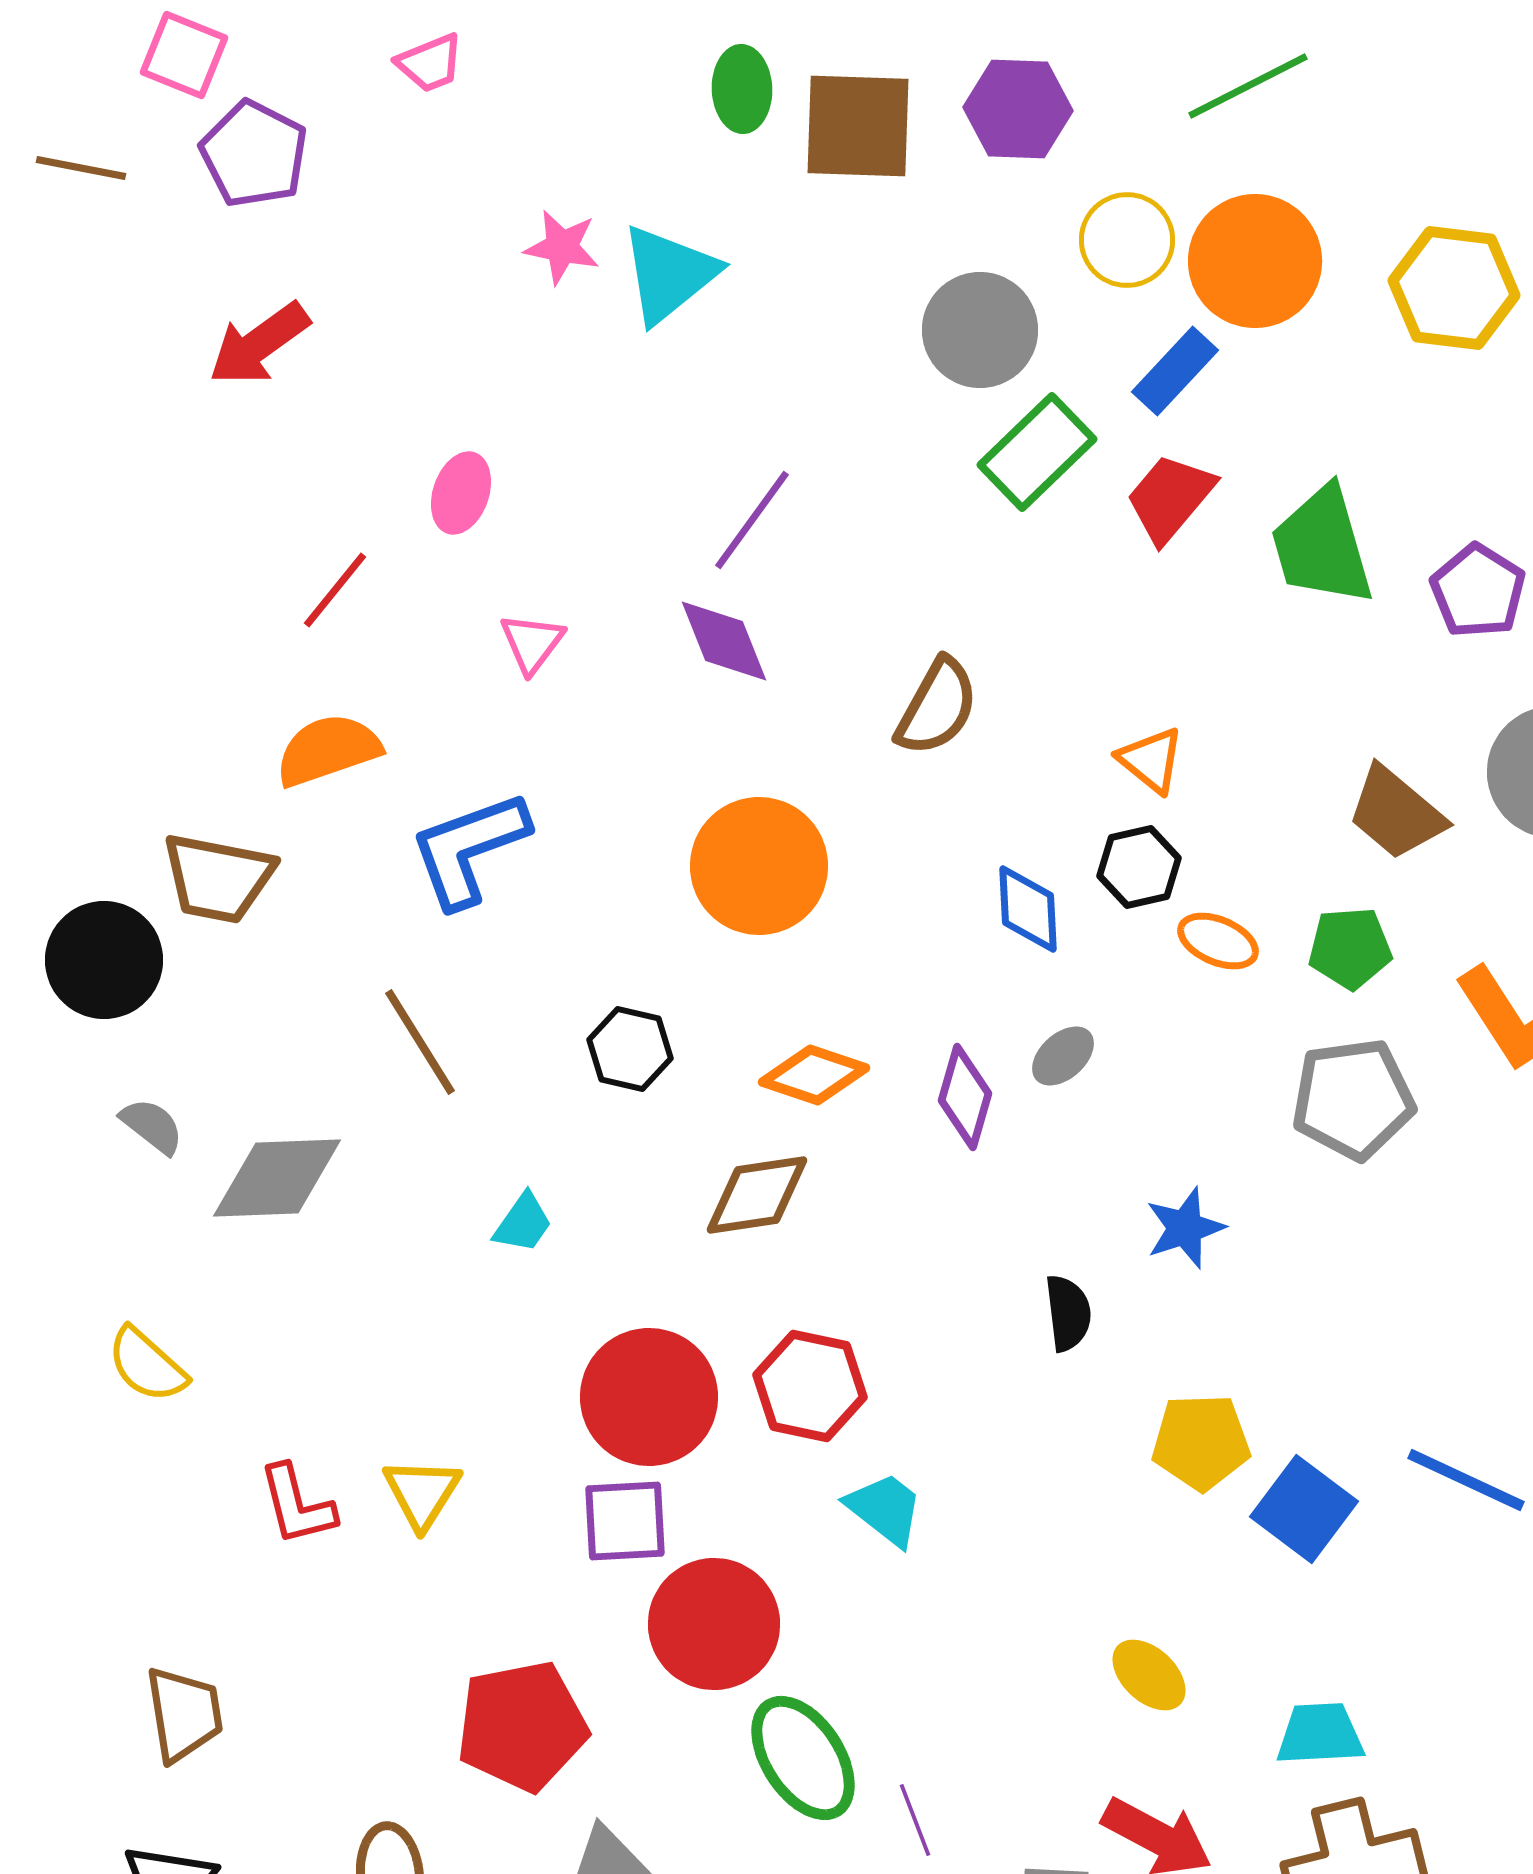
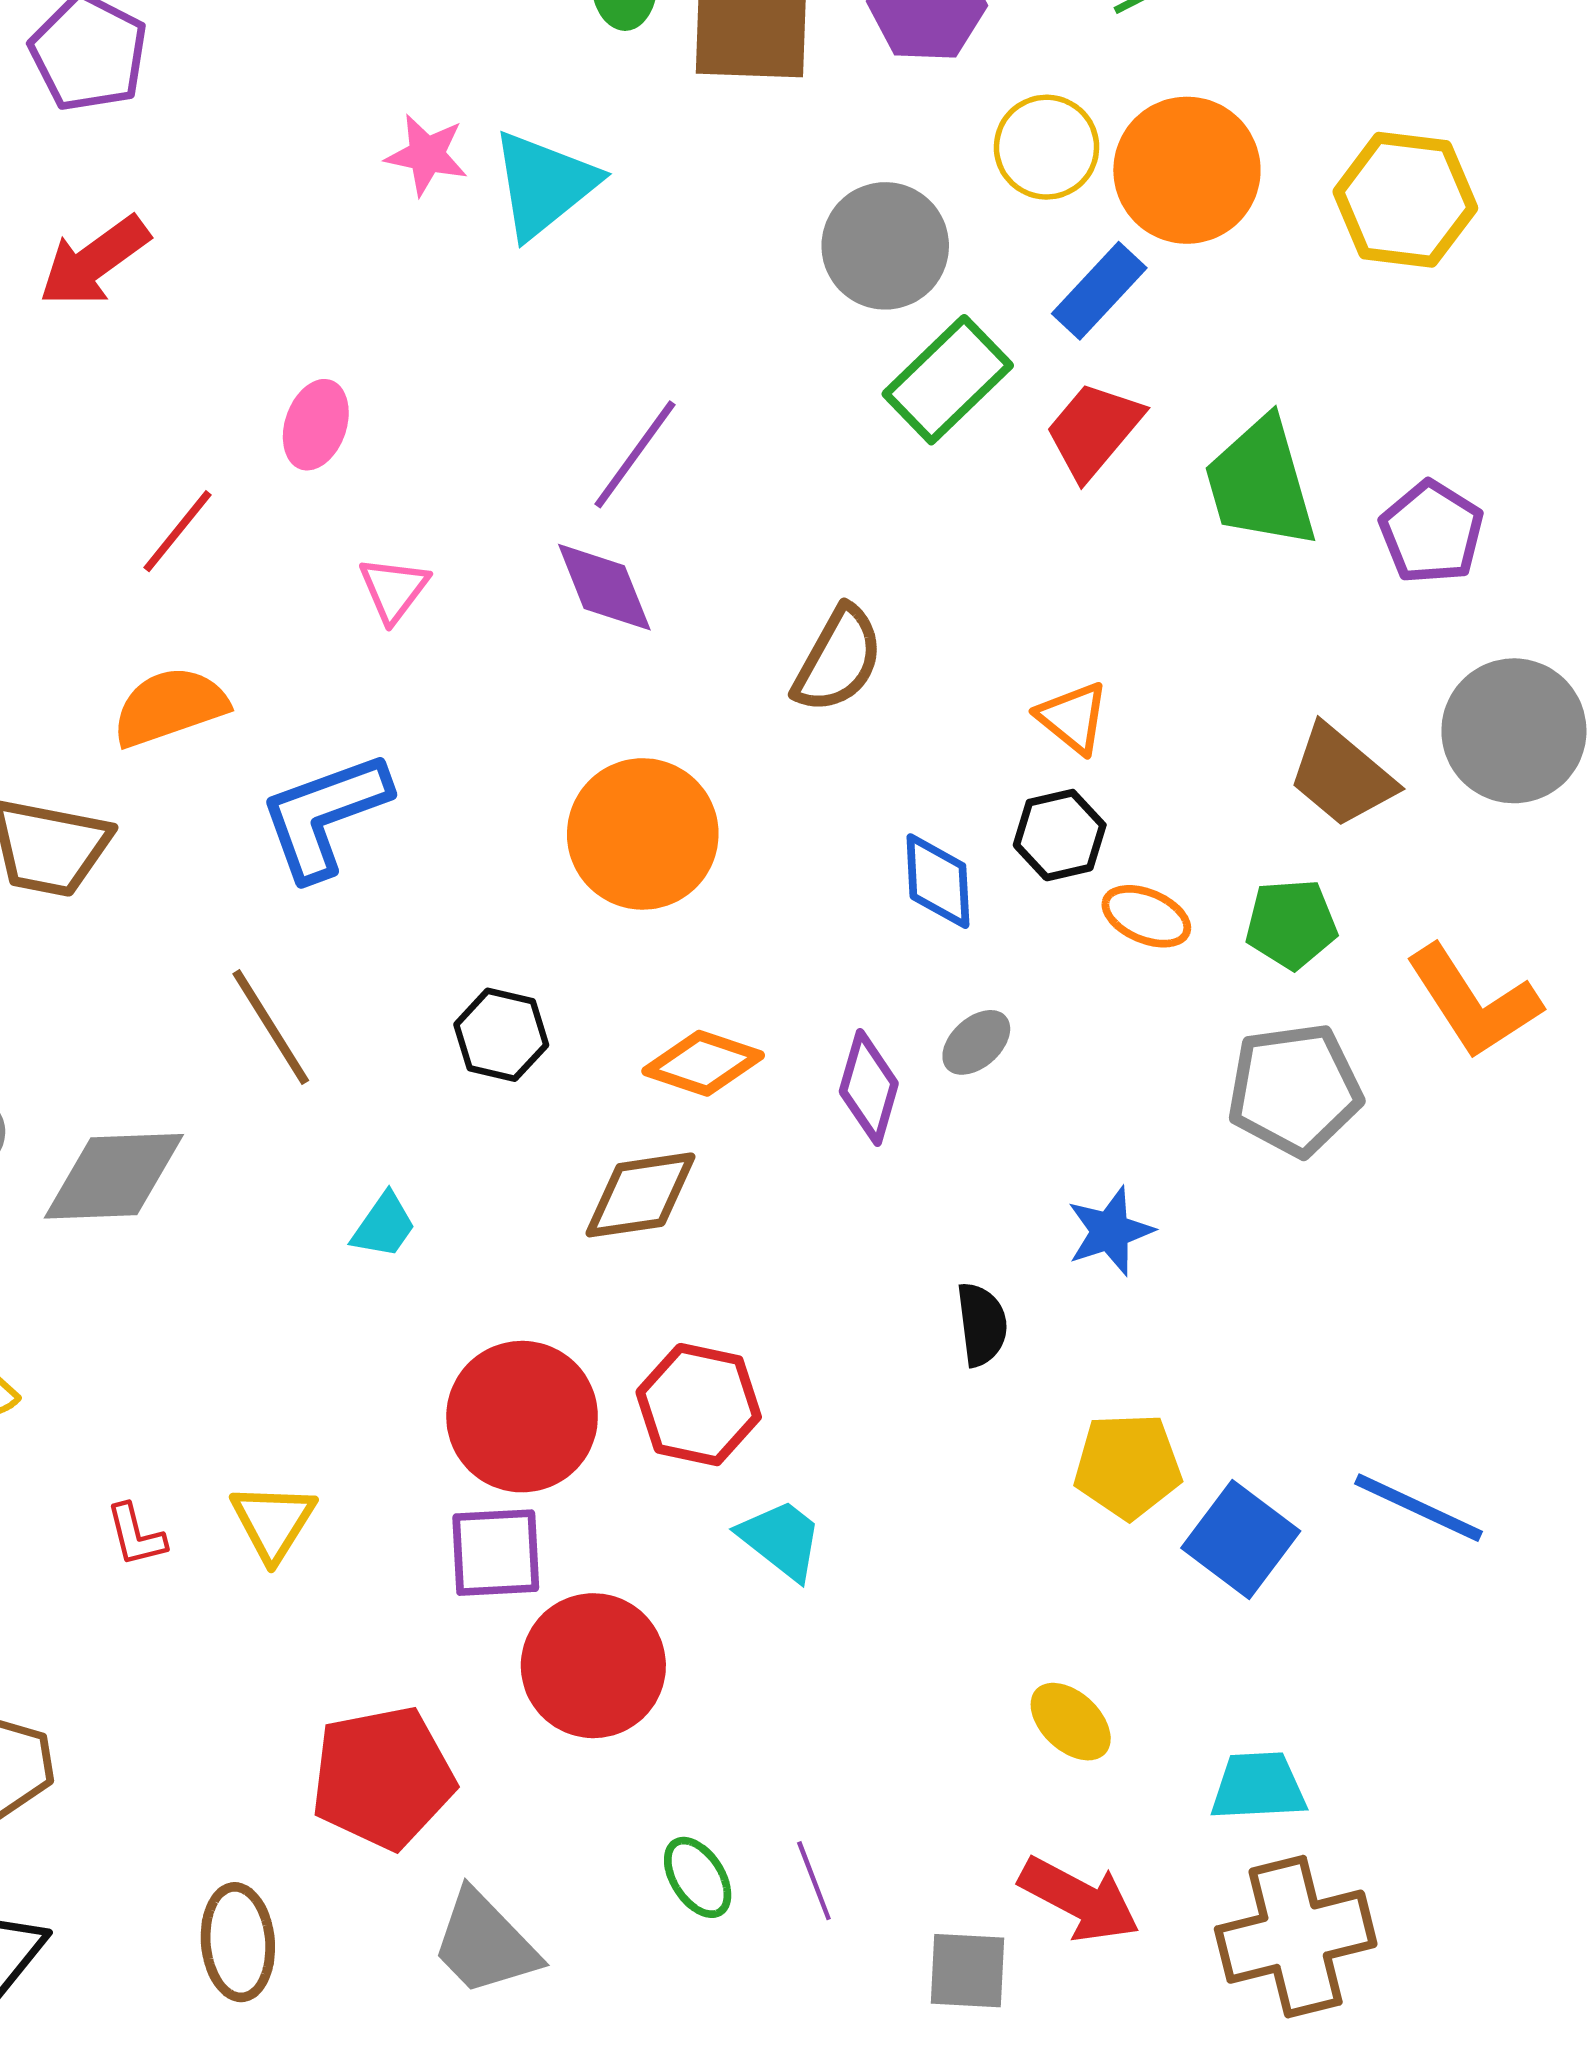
red L-shape: (297, 1505) -> (136, 1535), size x0.7
green ellipse: (803, 1758) -> (698, 1877), moved, size x0.6

